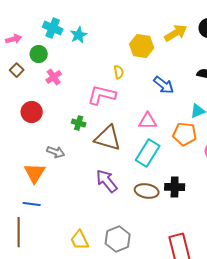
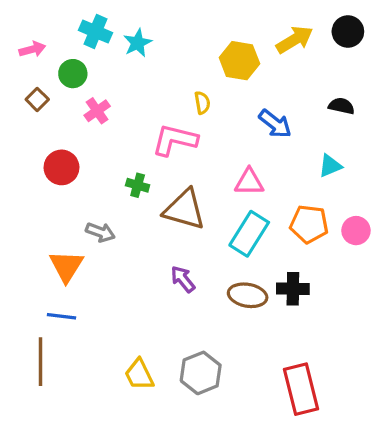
orange pentagon: (185, 134) -> (309, 224), moved
purple arrow: (107, 181) -> (183, 279), size x0.7

